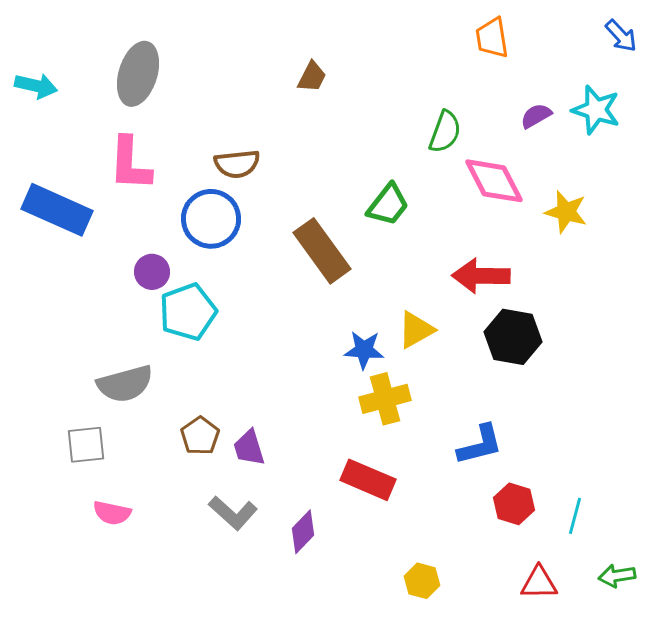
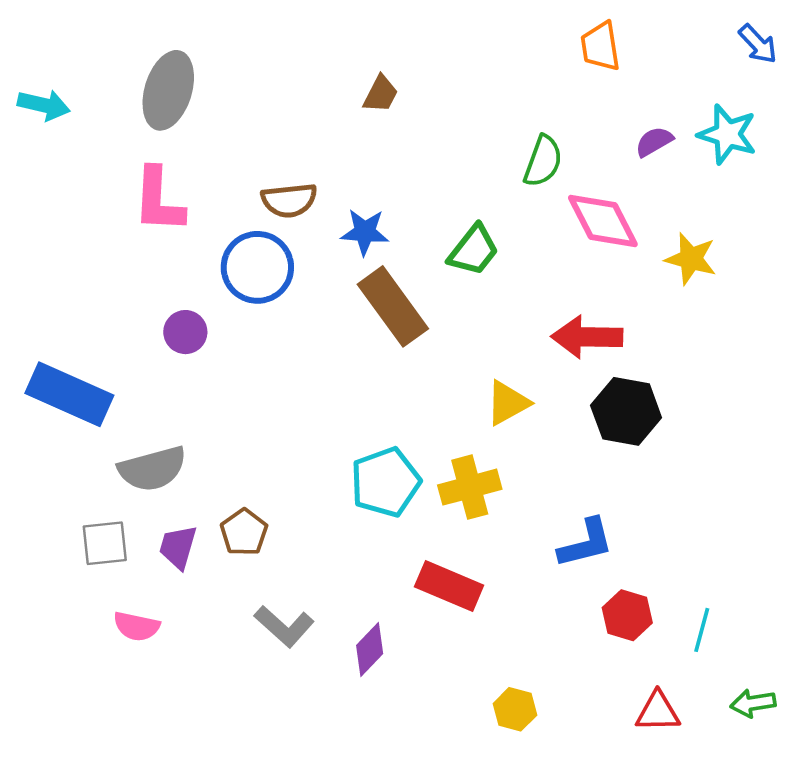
blue rectangle: (57, 210) -> (69, 394), moved
cyan pentagon: (188, 312) -> (386, 482), moved
blue star: (364, 350) -> (365, 232), moved
purple trapezoid: (249, 448) -> (178, 547), moved, turned 33

